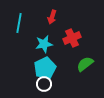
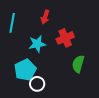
green semicircle: (85, 64) -> (78, 64), turned -36
cyan pentagon: (45, 68) -> (25, 70), moved

